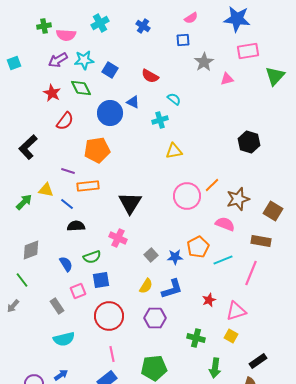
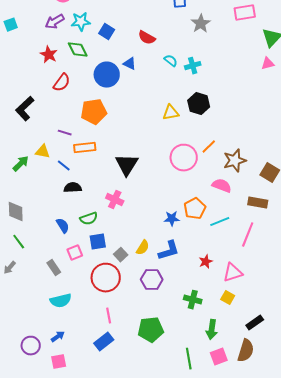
pink triangle: (227, 79) -> (268, 64), moved
cyan cross: (160, 120) -> (193, 66), moved
black hexagon: (249, 142) -> (199, 104), moved
gray diamond: (31, 250) -> (16, 212), moved, turned -70
gray square: (151, 255) -> (121, 255), moved

